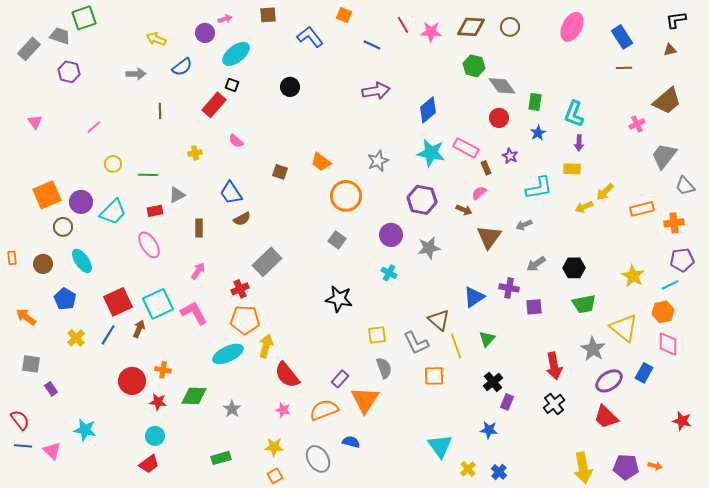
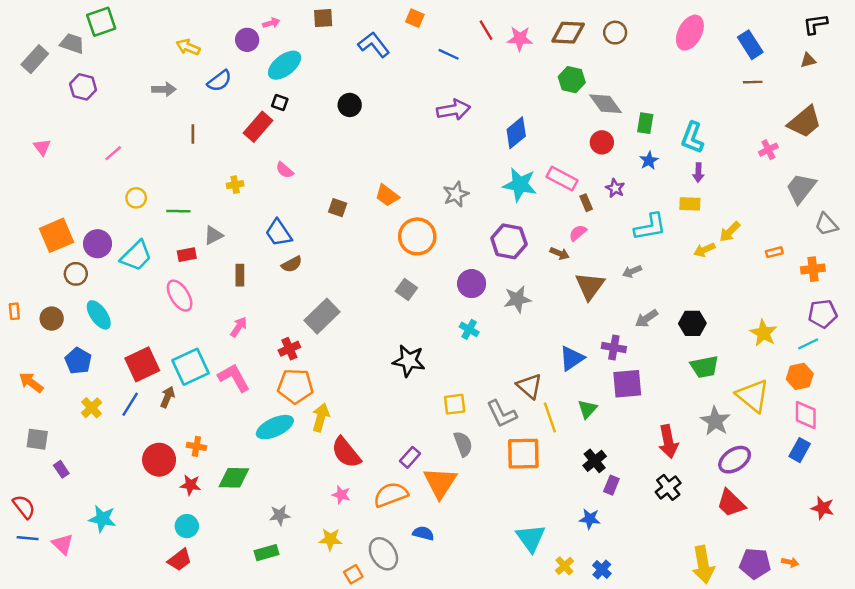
orange rectangle: (642, 209) -> (774, 252), size x0.6
purple square: (534, 307) -> (627, 384), moved, size x1.5
blue rectangle: (644, 373) -> (800, 450), moved
orange square: (434, 376) -> (523, 454), size x1.4
gray star: (232, 409) -> (280, 515), moved, turned 30
orange square: (275, 476) -> (353, 574), moved

